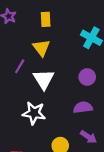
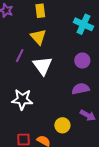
white star: (34, 113) -> (22, 99), moved

